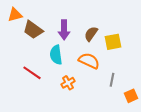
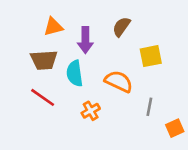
orange triangle: (15, 15) -> (53, 27), moved
brown trapezoid: (33, 30) -> (44, 60), moved, turned -40
brown semicircle: (91, 34) -> (121, 27), moved

